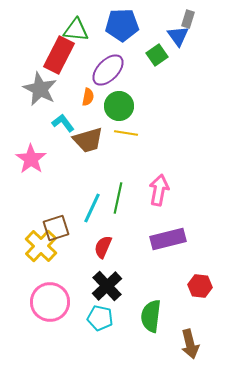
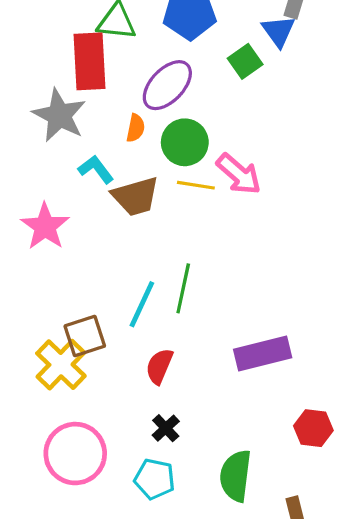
red rectangle: (59, 55) -> (90, 61), turned -30
pink arrow: (159, 190) -> (239, 174), moved, turned 120
black cross: (107, 286) -> (166, 428), size x0.6

